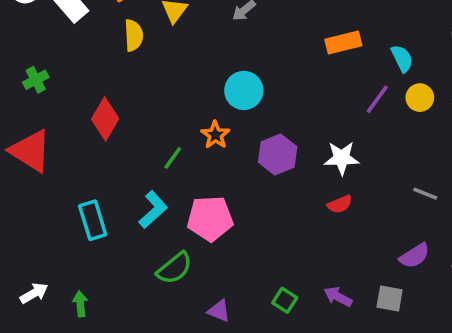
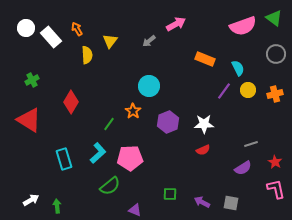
orange rectangle: (343, 42) -> (205, 59), turned 36
gray line: (425, 194) -> (251, 144), turned -40
purple semicircle: (414, 256) -> (243, 168), moved
green square: (285, 300) -> (170, 194), moved, turned -32

